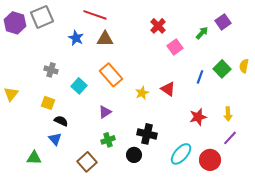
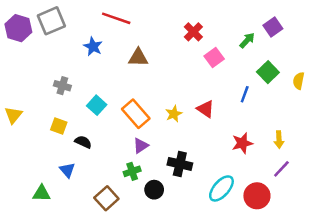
brown triangle: (105, 39) -> (138, 58), moved
green square: (222, 69) -> (268, 72), moved
orange rectangle: (111, 75) -> (136, 114), moved
purple triangle: (105, 112) -> (141, 146), moved
black semicircle: (61, 121) -> (83, 142), moved
black circle: (134, 155) -> (154, 190), moved

